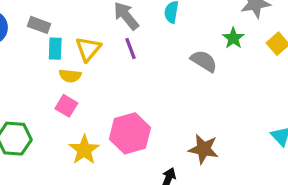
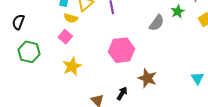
gray semicircle: (204, 61) -> (157, 23), turned 84
pink hexagon: (130, 133) -> (121, 50), moved

